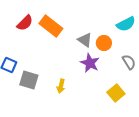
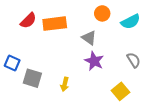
orange rectangle: (51, 26) -> (55, 24), turned -45
orange circle: (104, 43) -> (102, 13), moved

